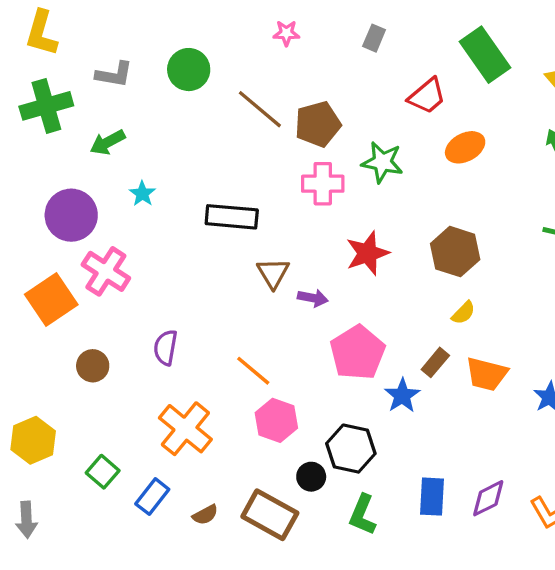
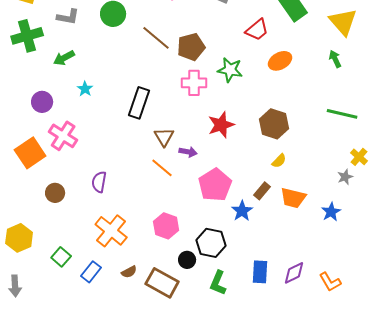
purple circle: (71, 215) -> (42, 102), size x0.7
black rectangle: (232, 217) -> (139, 103), turned -76
orange line: (253, 371) -> (162, 168), moved
brown semicircle: (205, 515) -> (129, 272), moved

